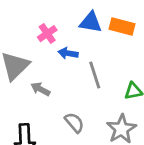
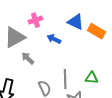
pink cross: (47, 34) -> (35, 20), moved
gray line: (95, 75) -> (65, 79), moved

